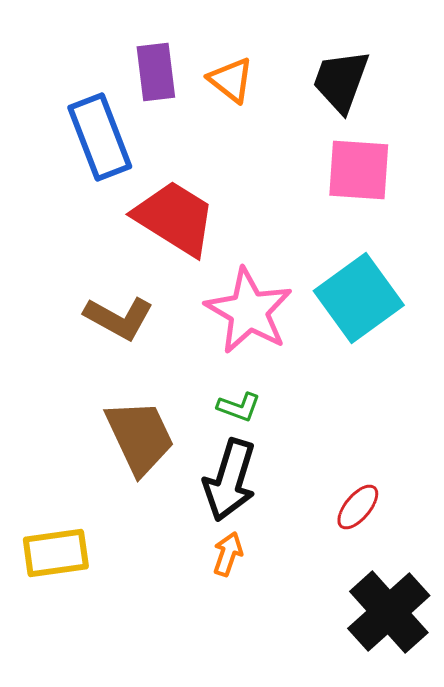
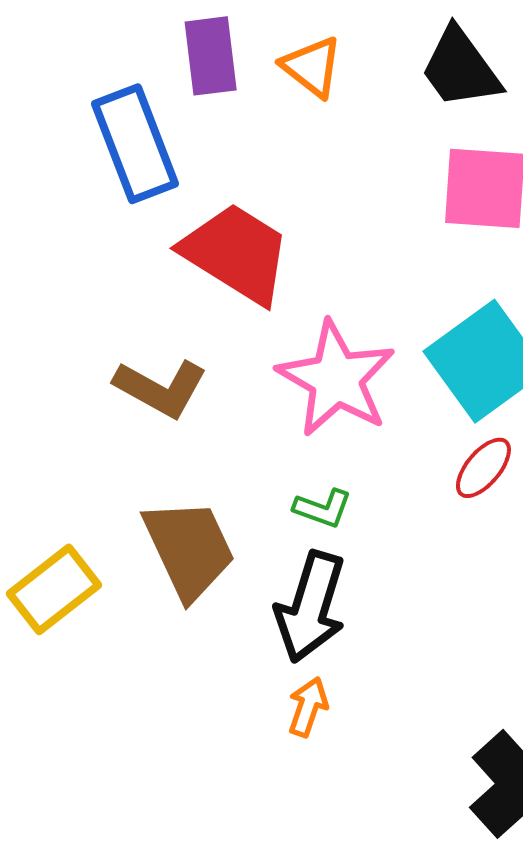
black trapezoid: (341, 81) -> (460, 68), turned -56
red ellipse: (358, 507) -> (483, 468), moved
yellow rectangle: (56, 553) -> (54, 589), moved, turned -30

